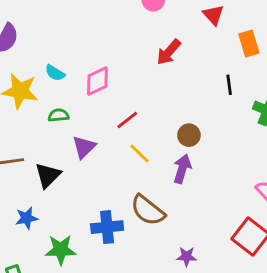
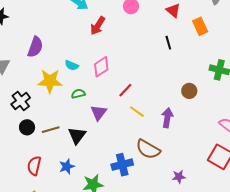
red arrow: (169, 52) -> (98, 26), moved
black line: (229, 85) -> (168, 43), moved
brown circle: (189, 135) -> (189, 91), moved

